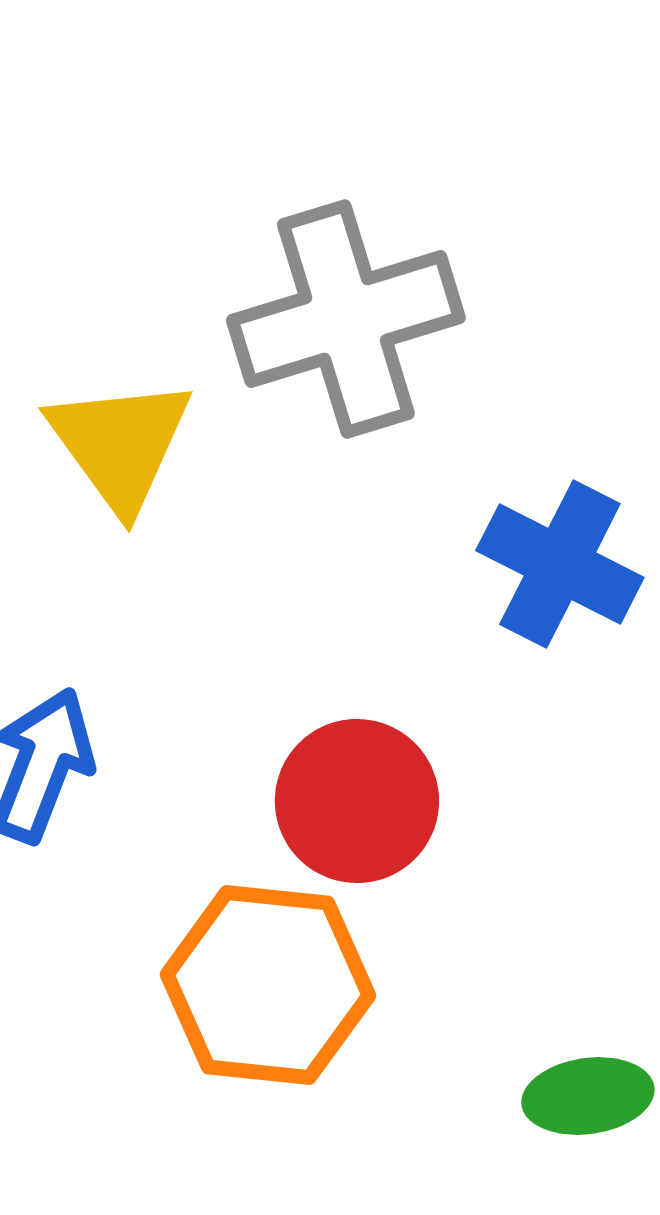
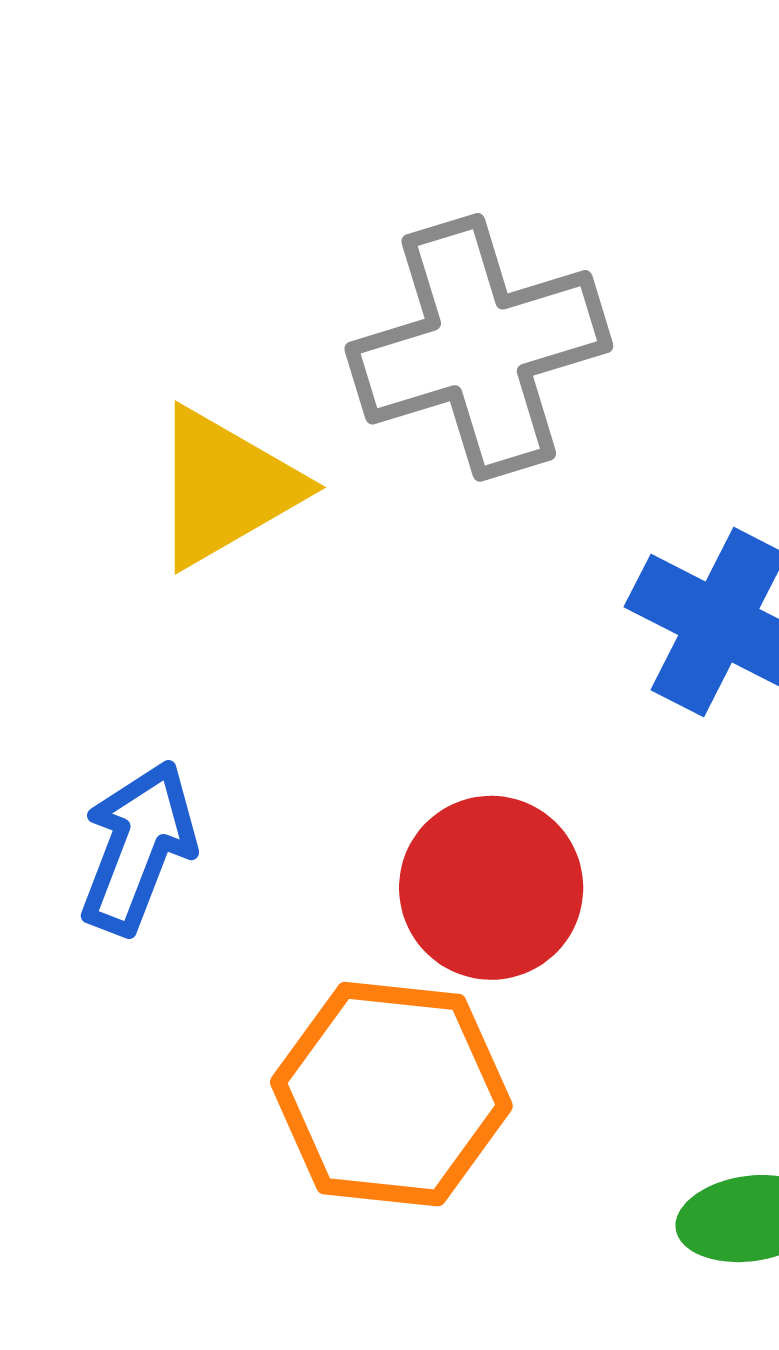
yellow triangle: (120, 444) -> (225, 487), turned 36

